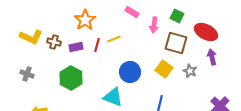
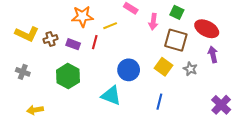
orange star: (85, 20) -> (82, 16), turned 30
yellow line: (114, 39) -> (110, 26), moved
brown cross: (54, 42) -> (51, 39), turned -32
purple rectangle: (76, 47) -> (73, 44), turned 32

